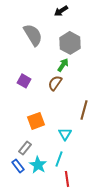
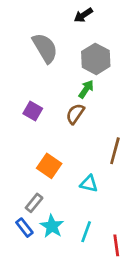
orange square: (36, 121) -> (49, 166), turned -36
cyan triangle: (65, 134) -> (89, 184), turned -48
cyan line: (59, 159) -> (86, 232), moved
red line: (67, 179) -> (116, 245), moved

